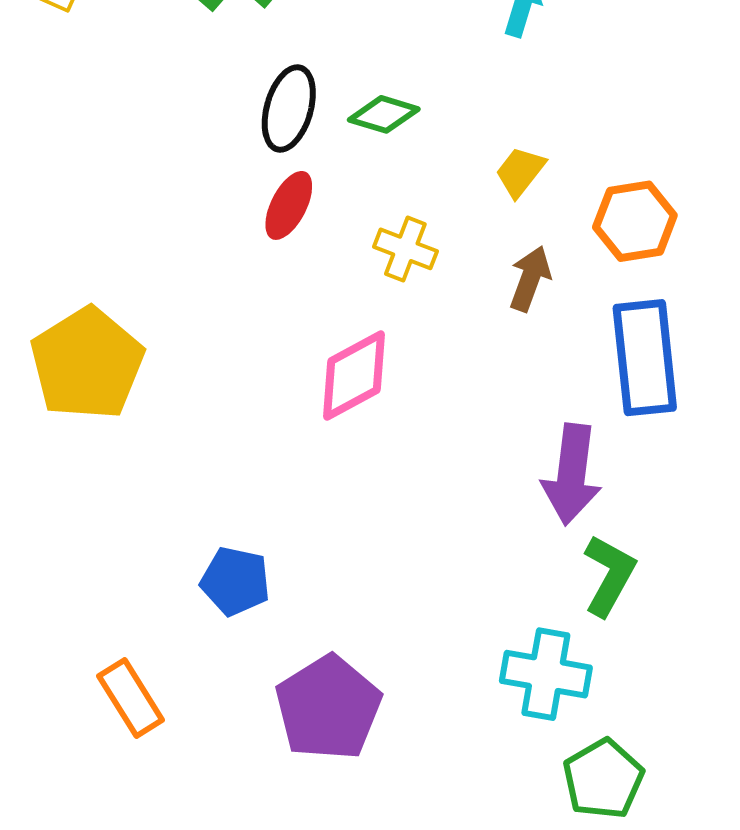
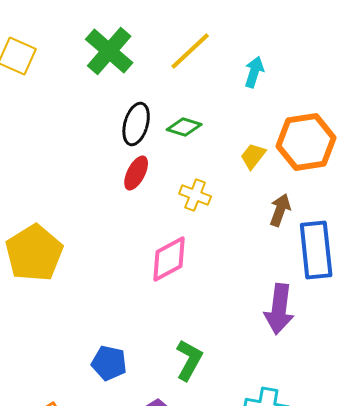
orange hexagon: (635, 221) -> (306, 142), moved, size x1.4
brown arrow: (530, 279) -> (280, 210), moved
green L-shape: (609, 575) -> (189, 360), moved

